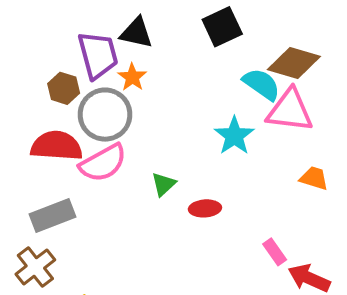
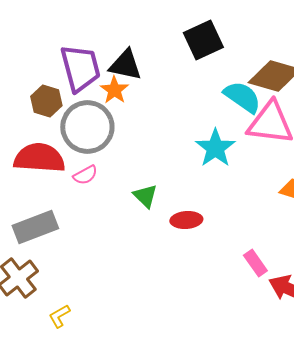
black triangle: (136, 33) -> (125, 65), moved
pink semicircle: (103, 163) -> (85, 175), size x0.5
green triangle: (164, 184) -> (145, 196), turned -32

